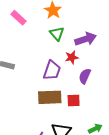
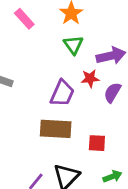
purple semicircle: (85, 76) -> (112, 93), moved
red square: (74, 101) -> (97, 143), moved

